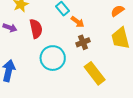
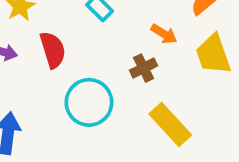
orange arrow: (78, 22) -> (164, 34), moved

